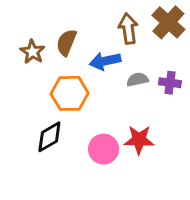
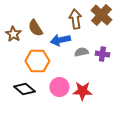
brown semicircle: (66, 42) -> (35, 28), turned -54
black diamond: (49, 137) -> (24, 89), turned 70
pink circle: (104, 149) -> (59, 87), moved

